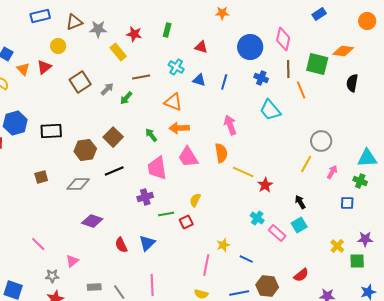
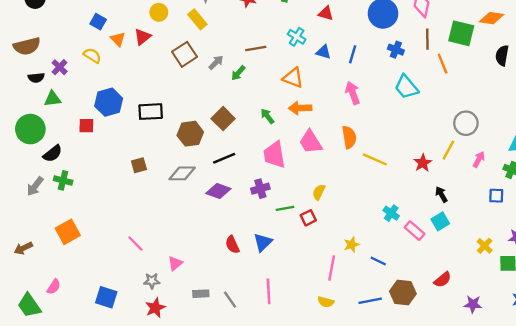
yellow rectangle: (118, 52) -> (197, 19), moved
pink arrow: (230, 125) -> (353, 93), moved
red star: (265, 185) -> (423, 163), moved
purple diamond: (92, 221) -> (218, 191), moved

